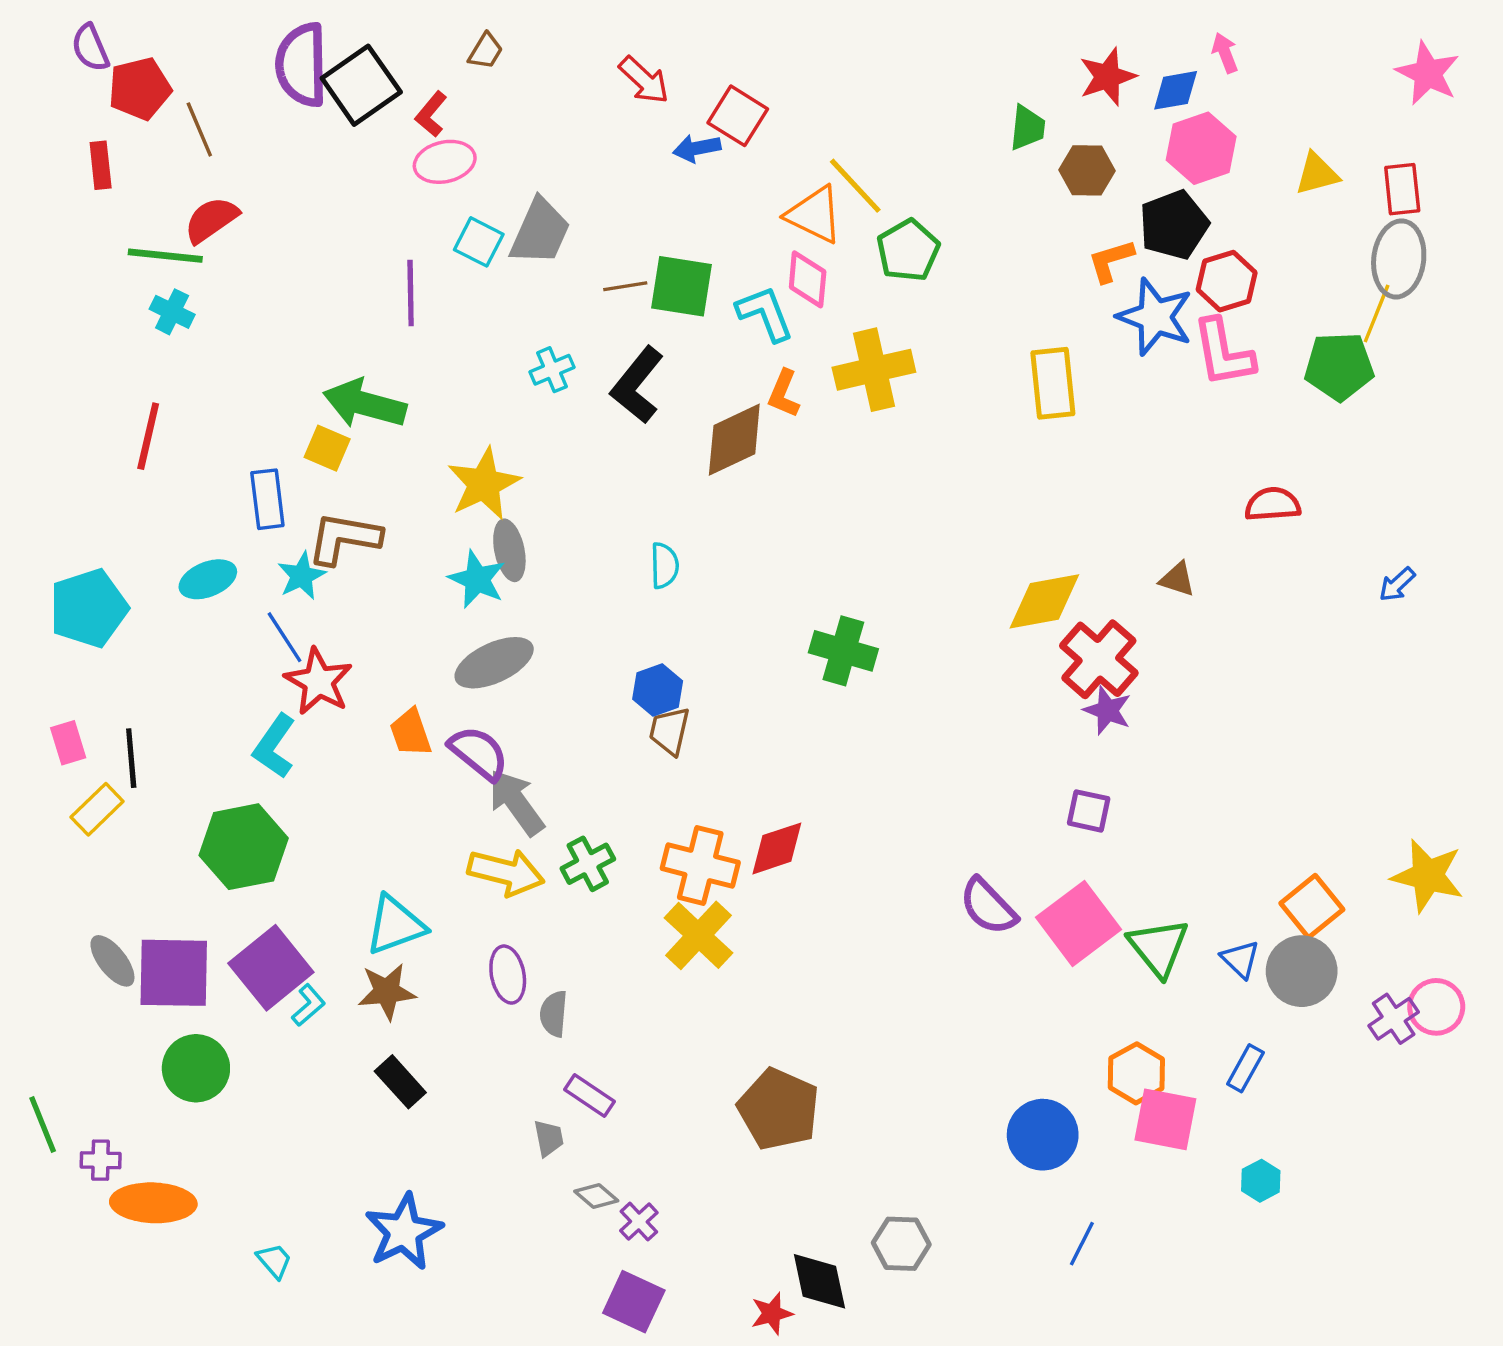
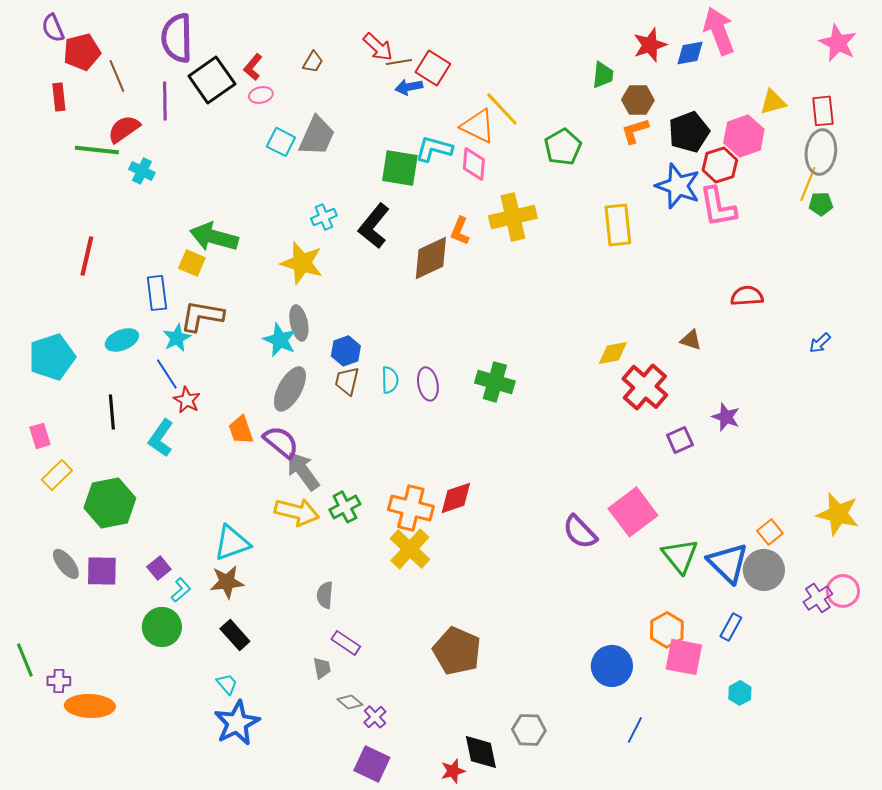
brown trapezoid: (486, 51) -> (313, 62), moved
pink arrow: (1225, 53) -> (719, 31), size x2.0
black square: (361, 85) -> (212, 80), moved
pink hexagon: (1201, 148) -> (744, 136), moved
pink ellipse: (445, 162) -> (261, 95), size x0.7
green pentagon: (908, 250) -> (563, 147), moved
orange L-shape: (1111, 261) -> (635, 131), moved
brown line: (625, 286) -> (399, 62), moved
purple line: (411, 293) -> (165, 101), moved
cyan cross: (172, 312) -> (142, 171), moved
cyan L-shape: (765, 313) -> (434, 149), moved, turned -54
green pentagon: (1339, 366) -> (821, 204), moved, size x0.6
yellow star: (484, 484) -> (302, 263), moved, turned -30
cyan semicircle: (664, 566) -> (390, 380), moved
yellow diamond: (1044, 601) -> (613, 353), size x0.7
gray ellipse: (494, 663) -> (290, 389), turned -36
red star: (319, 681) -> (187, 400), size x0.7
blue hexagon: (658, 690) -> (346, 351), moved
purple star: (1107, 710) -> (726, 417), moved
brown trapezoid: (670, 731) -> (347, 381), moved
black line: (131, 758) -> (112, 412), moved
purple square: (1089, 811) -> (680, 440), moved, turned -36
green hexagon: (244, 847) -> (110, 503), moved
orange square: (1312, 906) -> (770, 532), size x0.7
pink square: (1078, 923) -> (633, 512), moved
blue triangle: (1240, 959) -> (728, 563), size x1.8
purple square: (271, 968) -> (159, 568), size x0.5
purple square: (174, 973) -> (102, 571), size x0.7
purple ellipse: (508, 975) -> (428, 384), moved
green circle: (196, 1068) -> (162, 627), moved
cyan trapezoid: (274, 1261) -> (227, 684), moved

